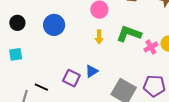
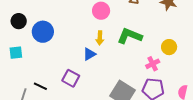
blue circle: (54, 25) -> (43, 32), moved
pink cross: (151, 47) -> (153, 64), moved
blue triangle: (92, 71) -> (89, 54), moved

